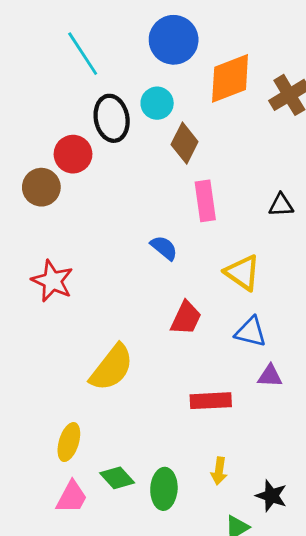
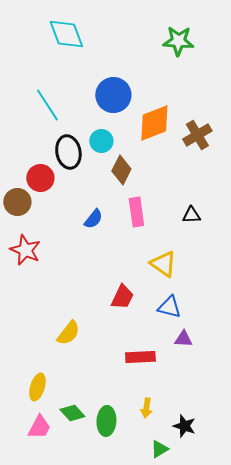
blue semicircle: (164, 248) -> (93, 219), moved, turned 90
red star: (52, 281) -> (25, 250), moved
yellow semicircle: (112, 368) -> (68, 333), size x0.7

